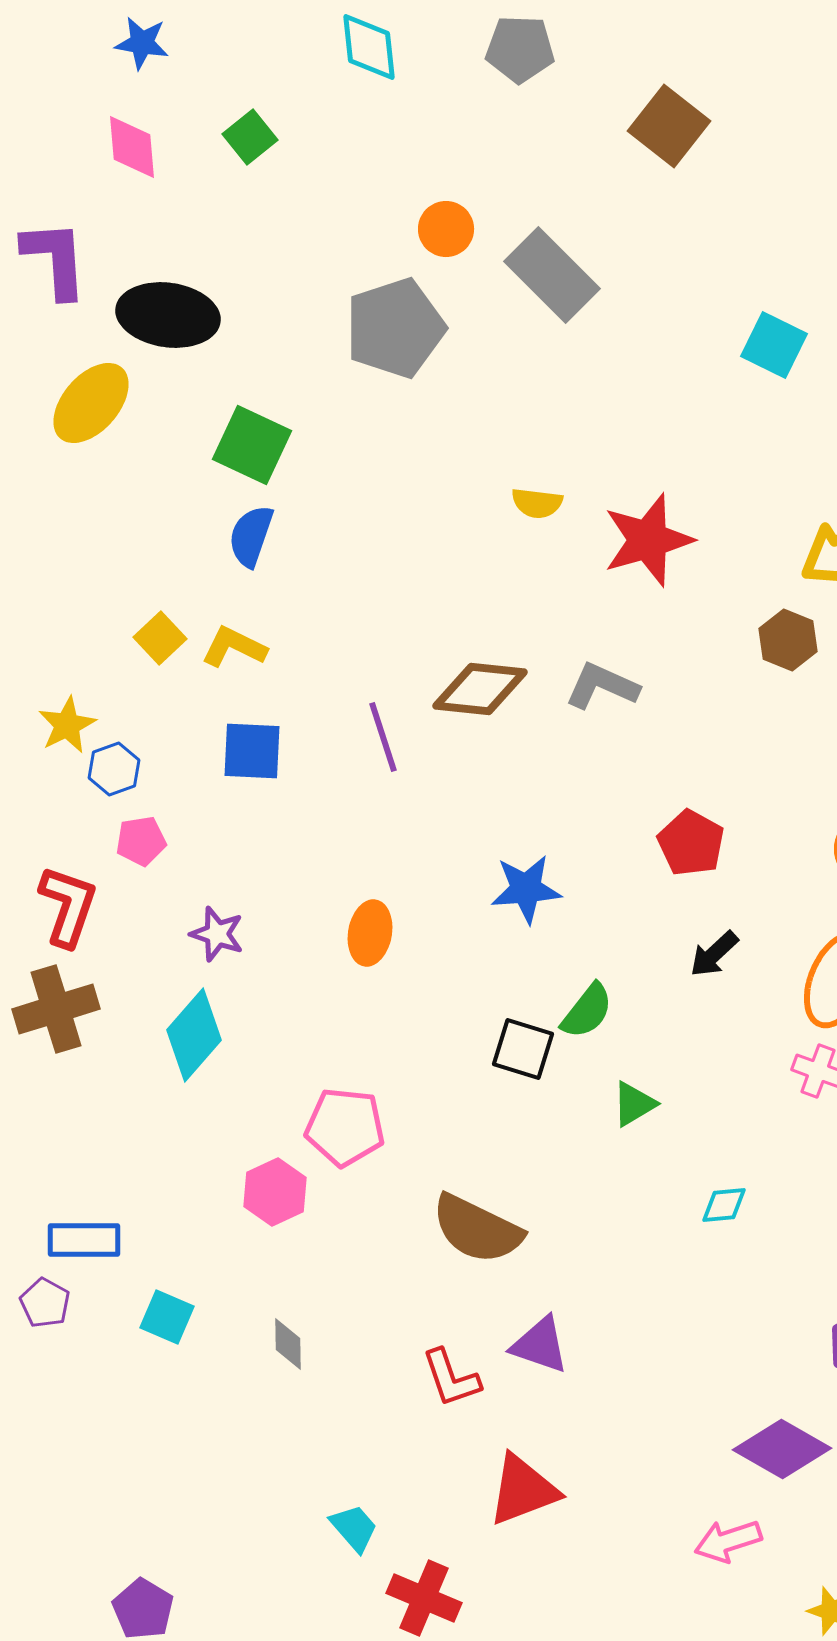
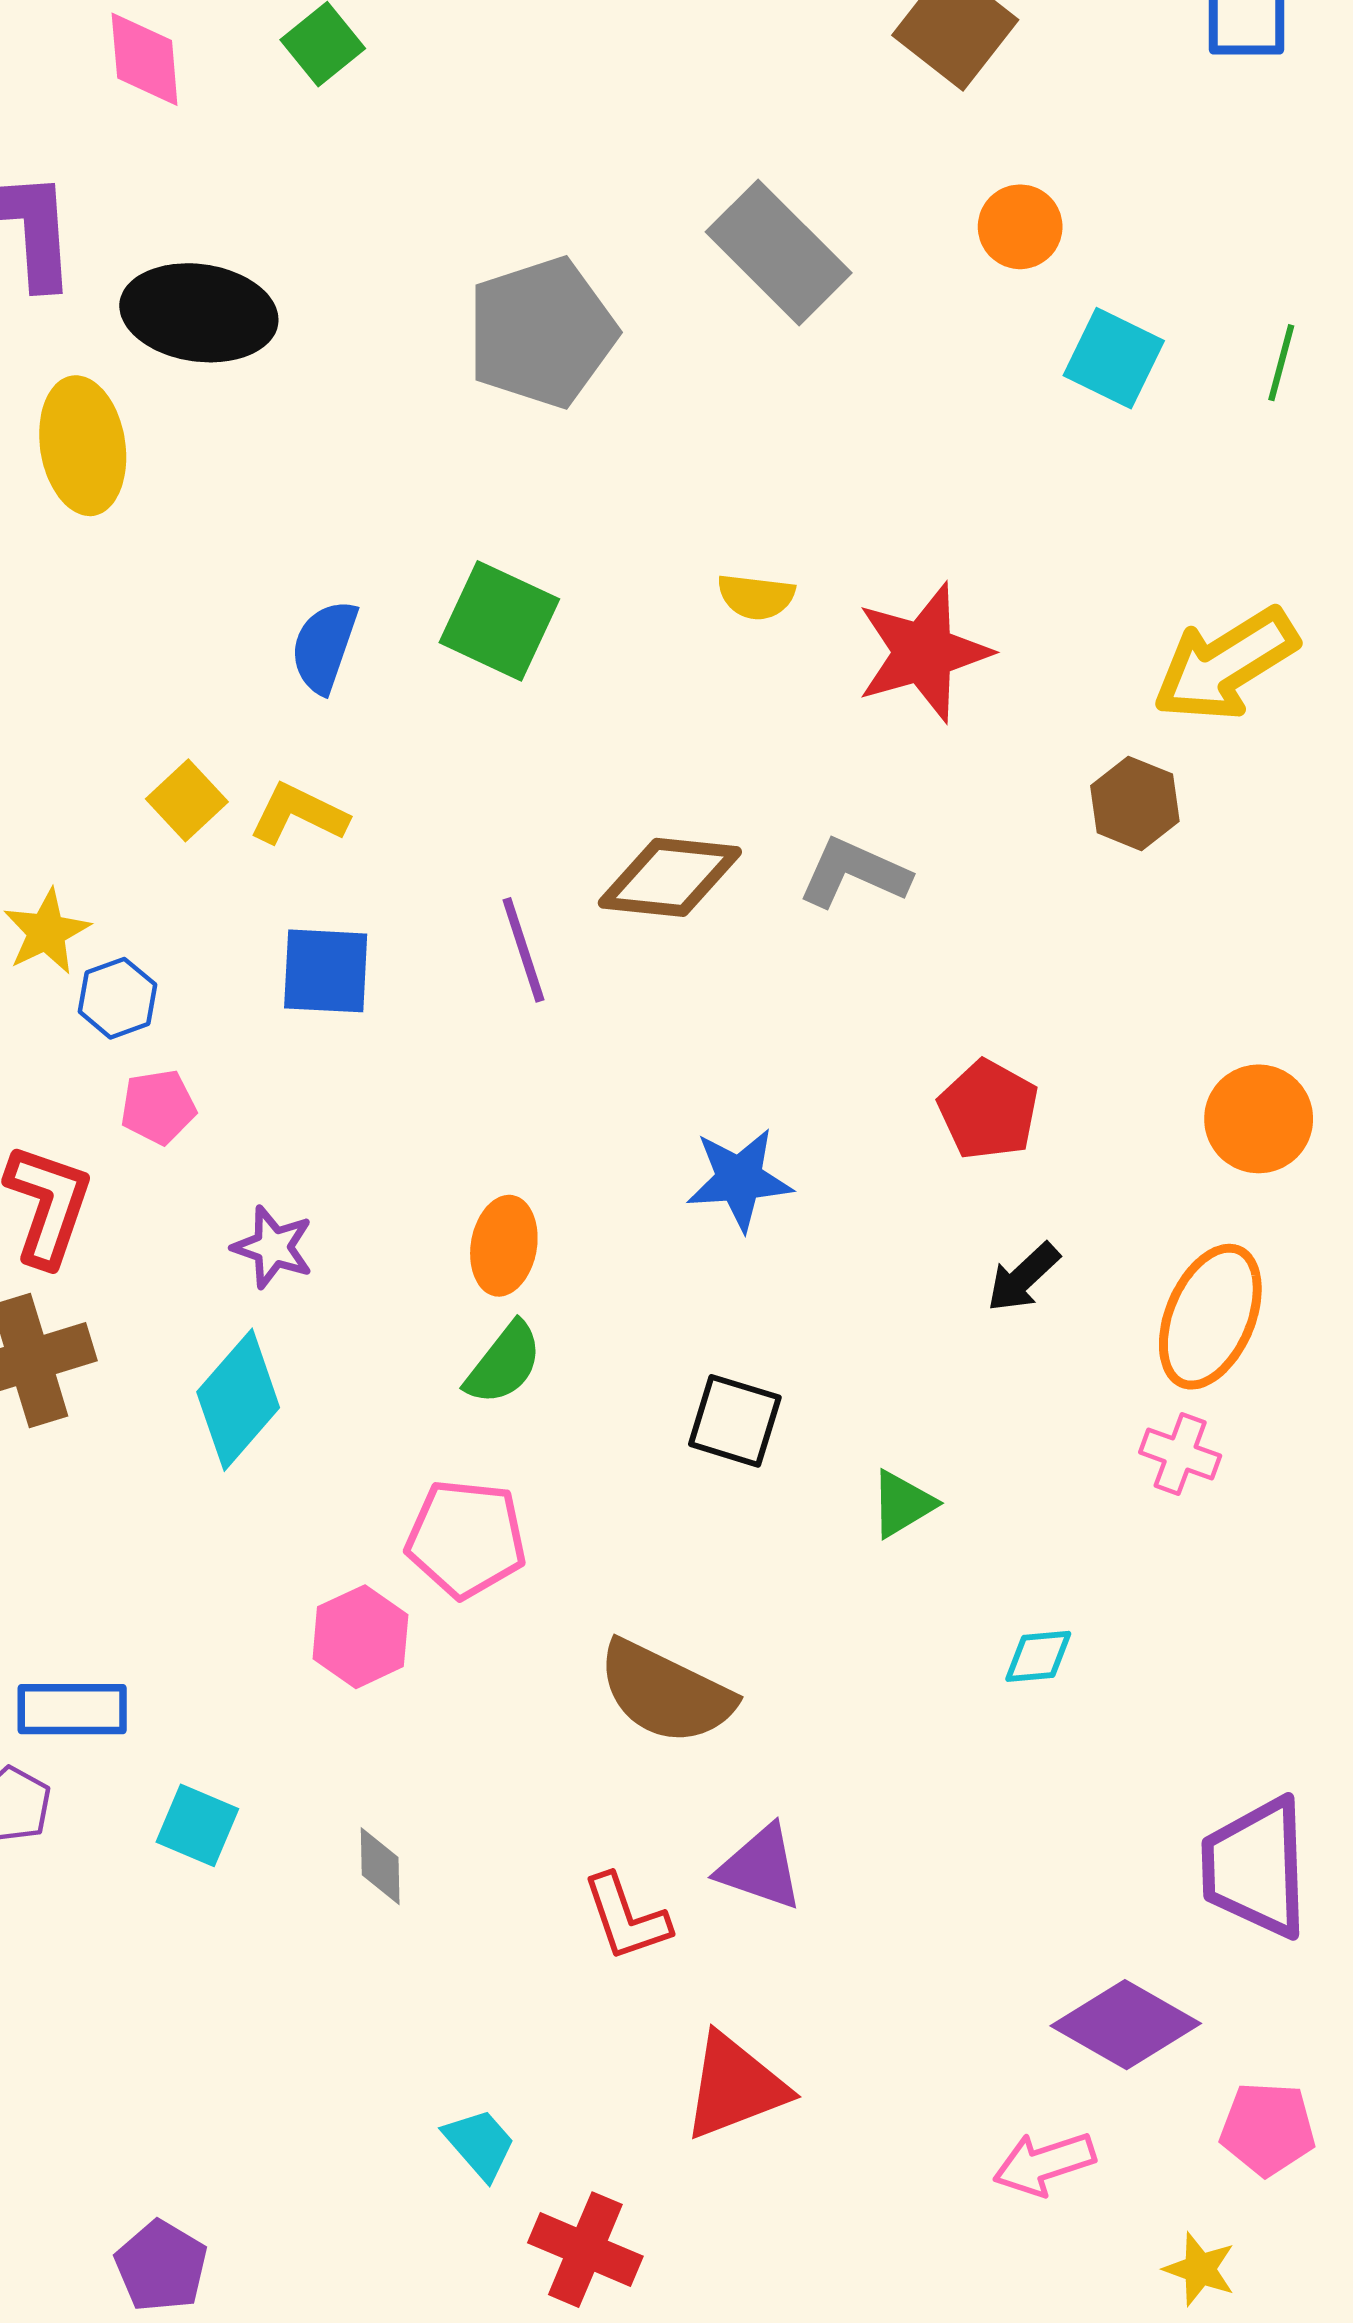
orange circle: (446, 229) -> (1020, 227), moved
yellow ellipse: (91, 403) -> (83, 446), turned -50
green square: (252, 445) -> (499, 621), moved
green semicircle: (587, 1011) -> (504, 1363), moved

